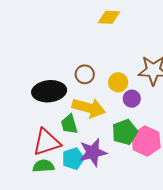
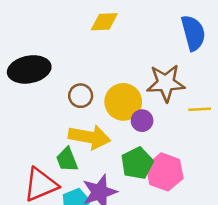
yellow circle: (118, 82) -> (123, 102), size x1.5
black ellipse: (49, 91) -> (29, 69), moved

